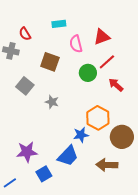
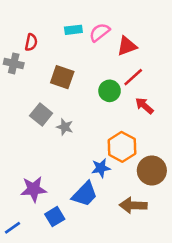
red semicircle: (25, 34) -> (31, 42), turned -136
pink semicircle: (76, 44) -> (100, 32), moved, turned 66
gray square: (25, 86) -> (41, 114), moved

